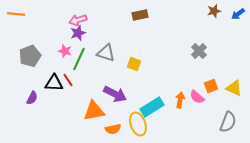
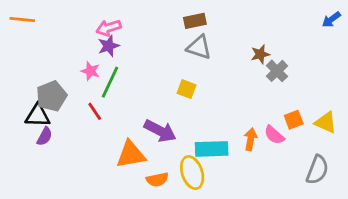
brown star: (214, 11) -> (260, 54), moved
gray triangle: (106, 53) -> (199, 47), moved
gray pentagon: (30, 56) -> (52, 96), moved
black triangle: (54, 83) -> (38, 116), moved
cyan rectangle: (152, 107) -> (212, 149), turned 30

